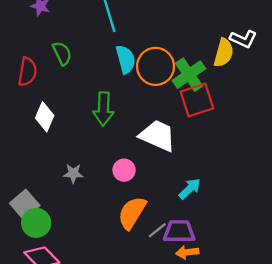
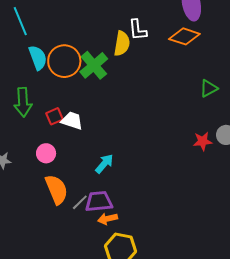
white L-shape: (243, 39) -> (138, 30), turned 65
red square: (197, 100) -> (55, 116), moved, size x0.6
white trapezoid: (158, 136) -> (72, 121), size x0.7
orange semicircle: (132, 213) -> (57, 189), turned 132

